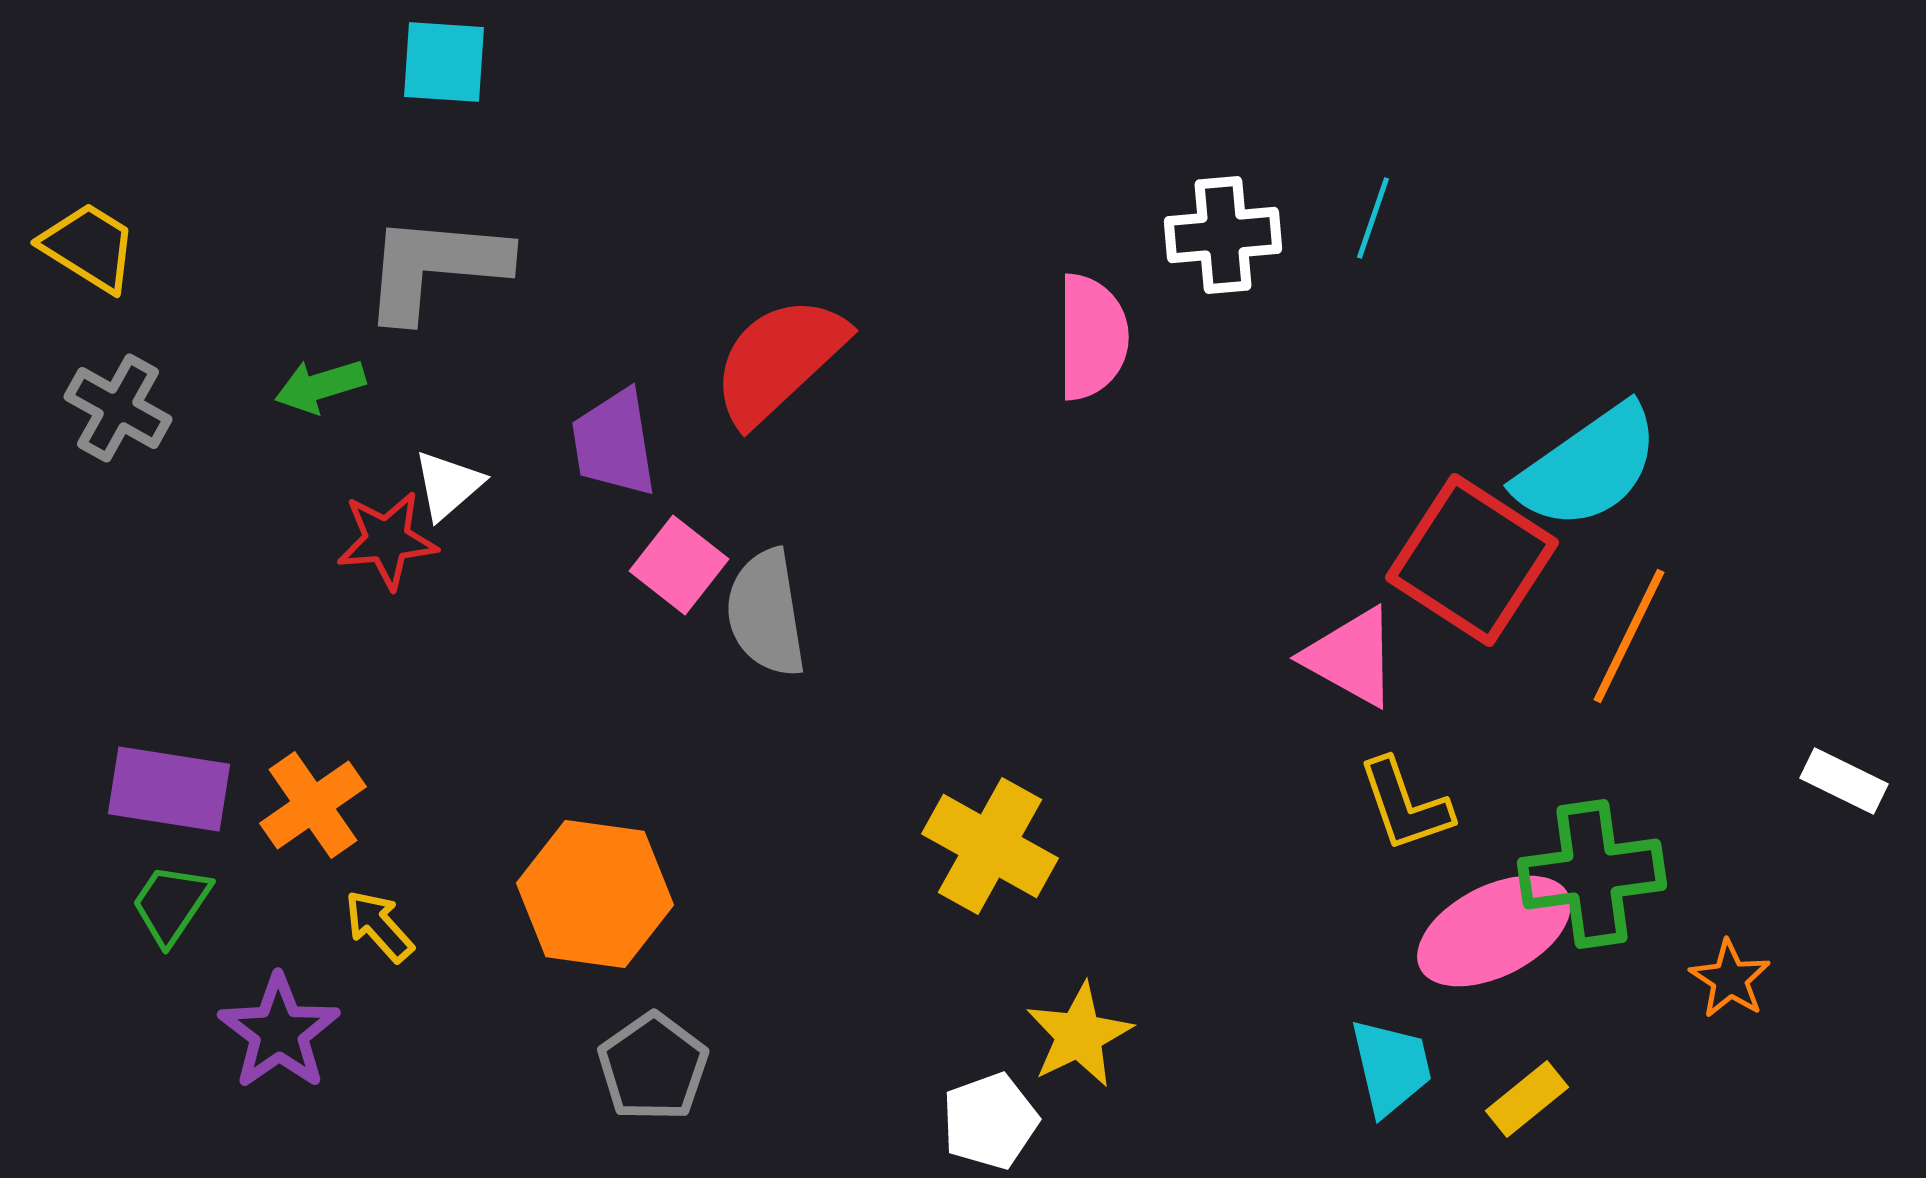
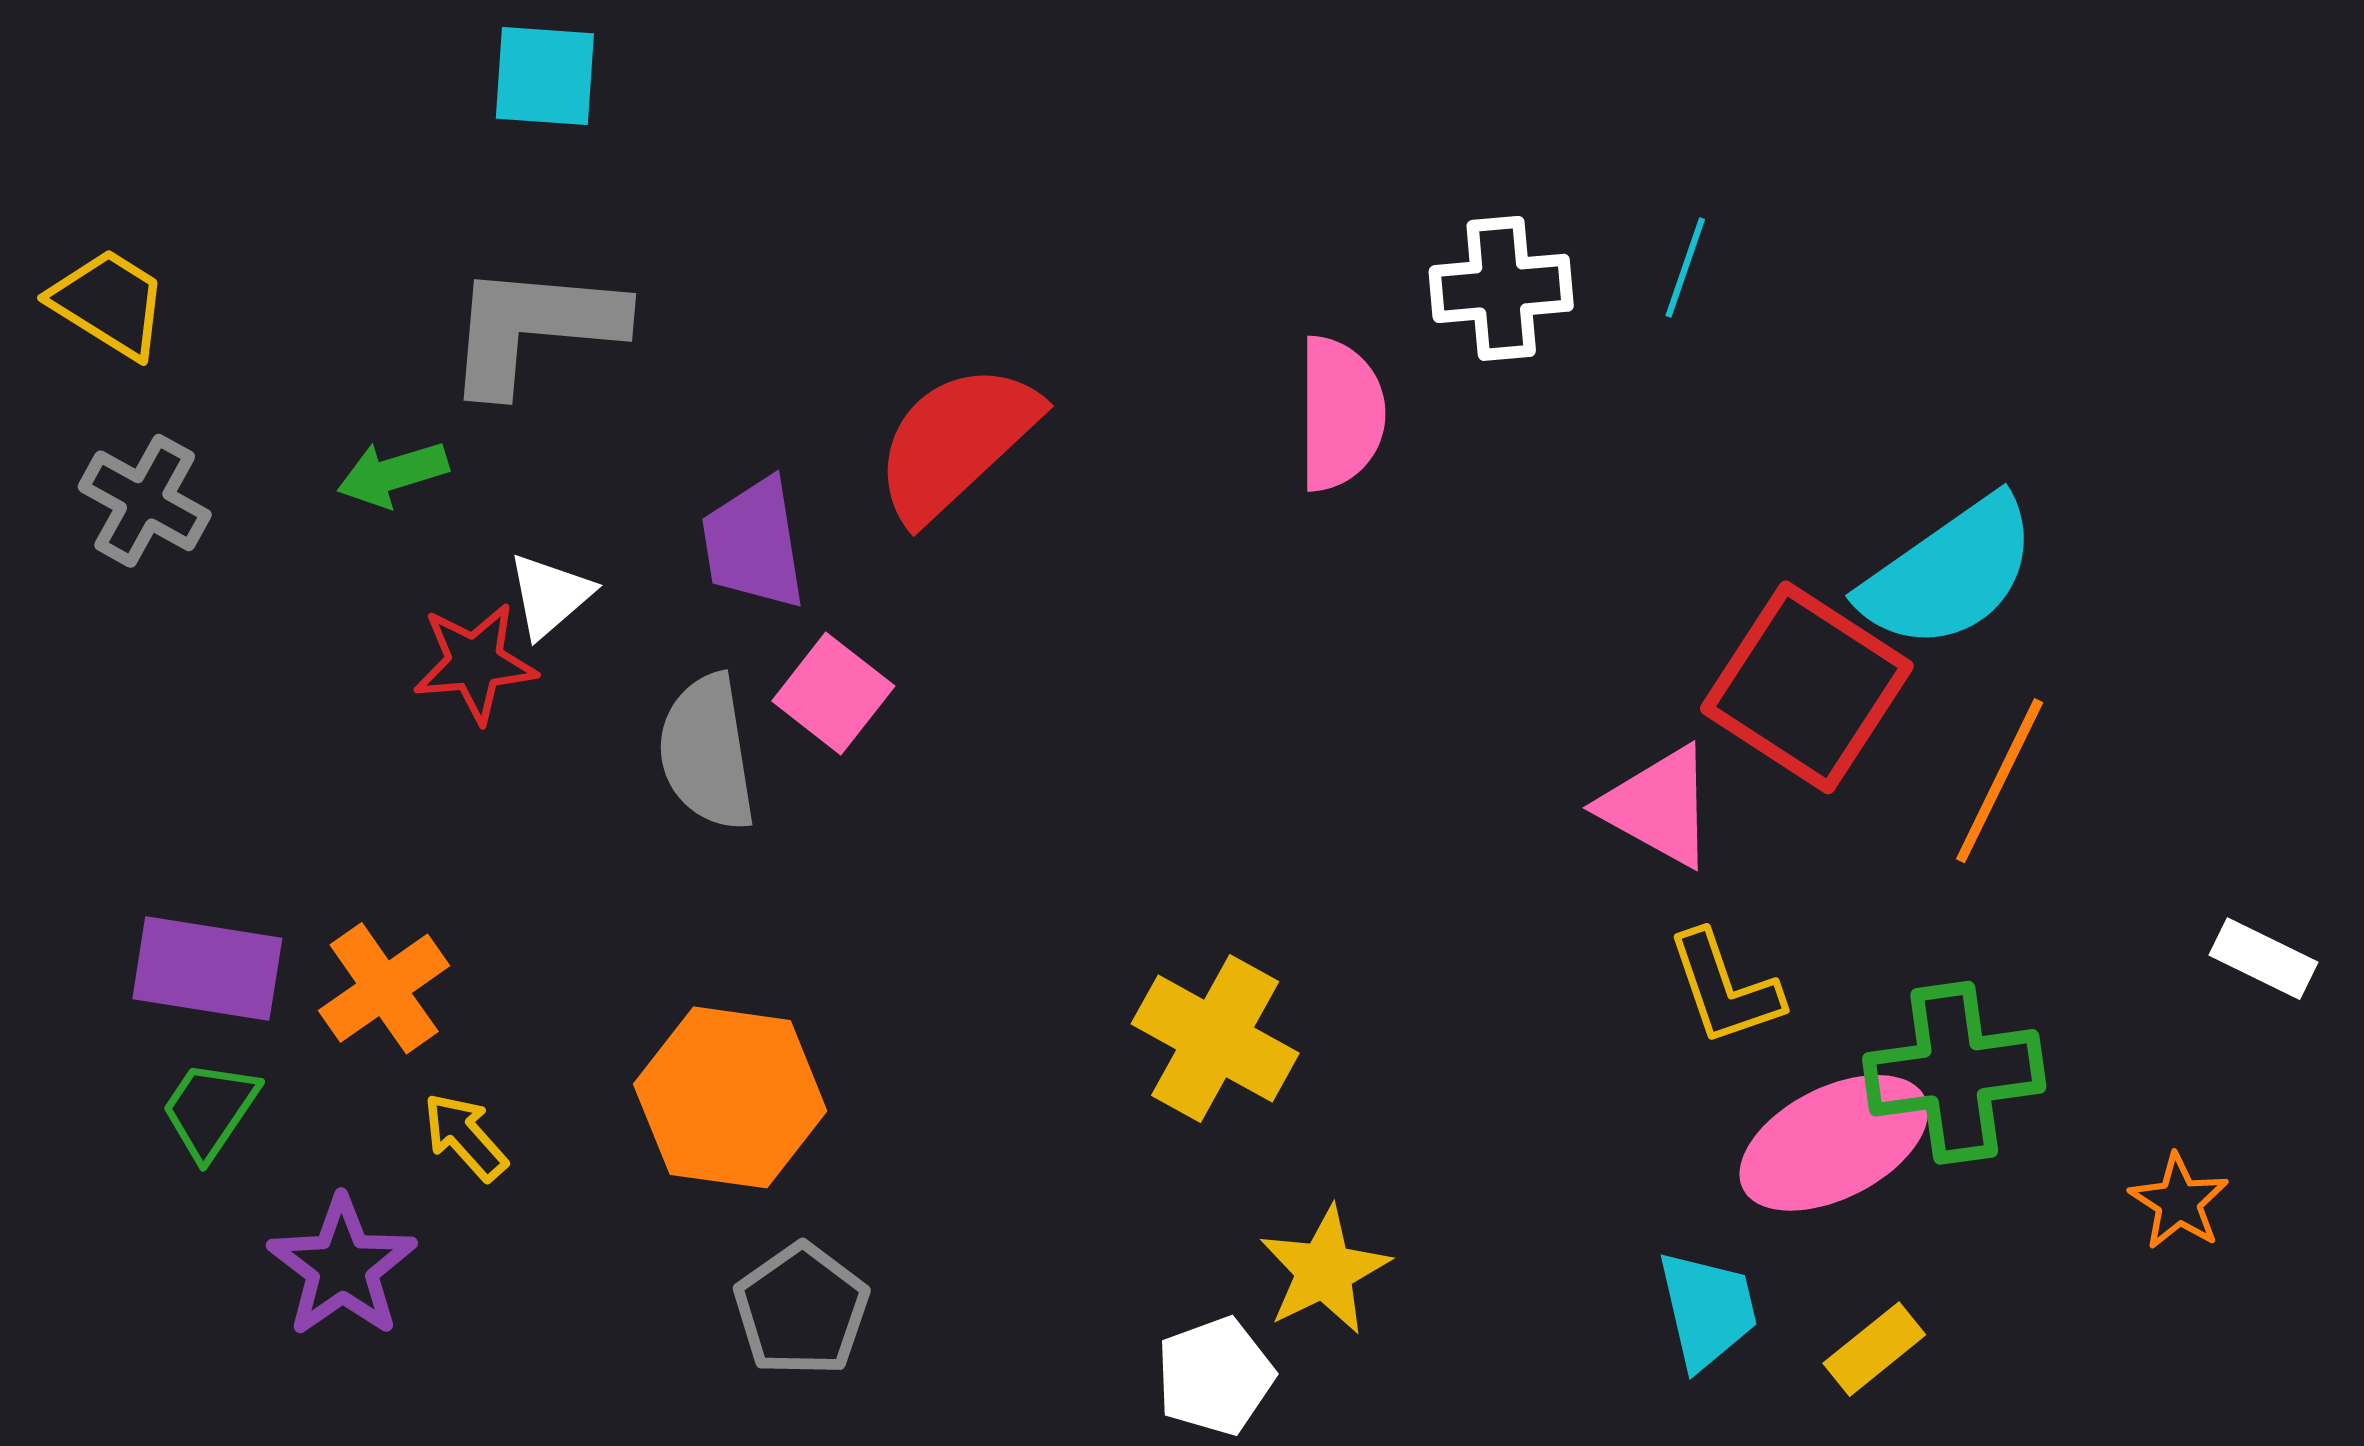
gray semicircle: (766, 613) -> (707, 752), moved
orange star: (1730, 979) -> (2179, 1202), moved

